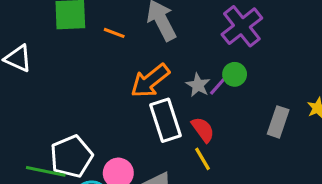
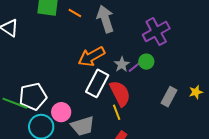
orange line: (114, 33) -> (75, 13), moved
white rectangle: (165, 120) -> (97, 83), turned 36
red semicircle: (203, 130) -> (120, 93), size x1.5

